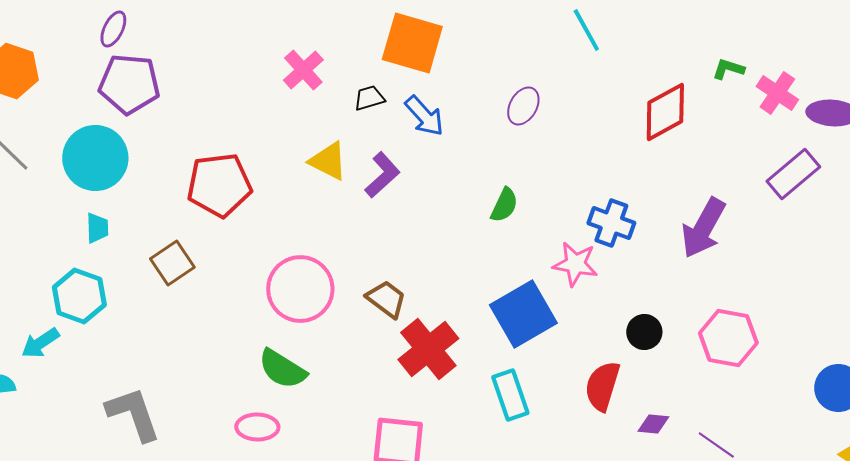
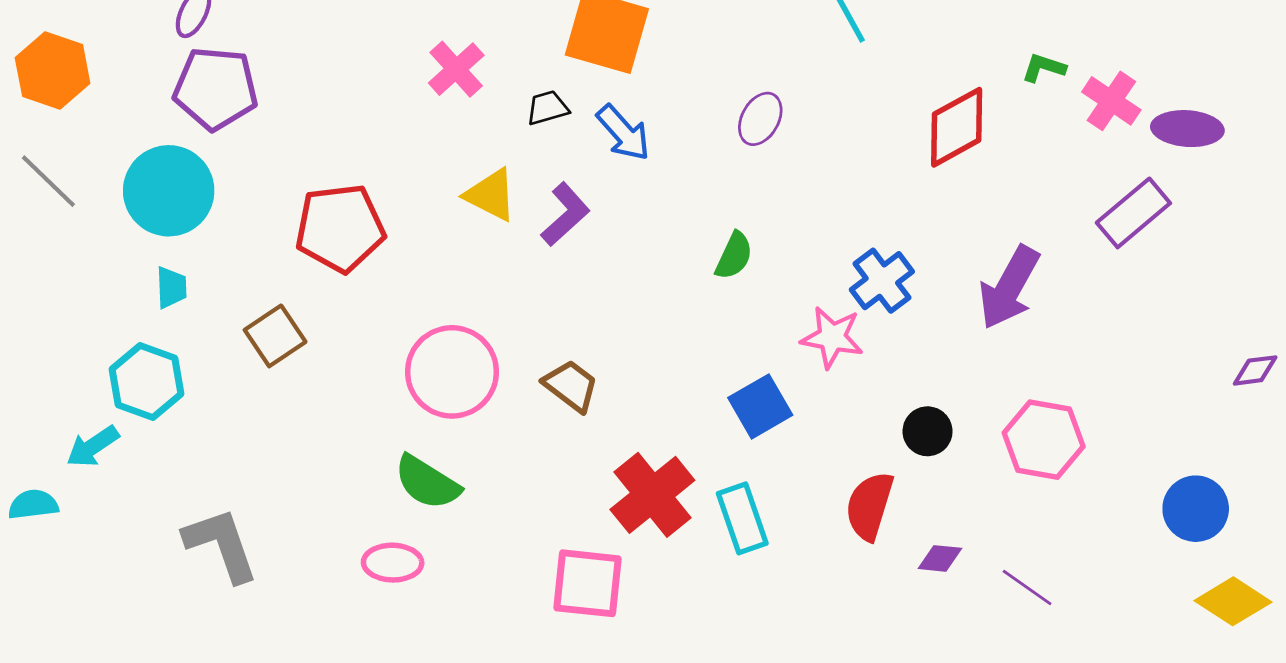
blue cross: (611, 223) -> (882, 281), turned 33
blue square: (523, 314) -> (760, 406), size x0.7
red cross: (428, 349) -> (652, 495), moved

